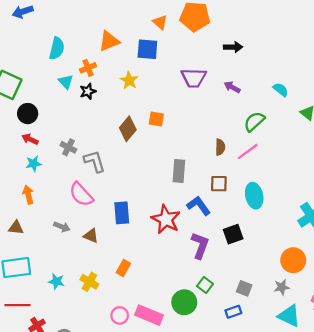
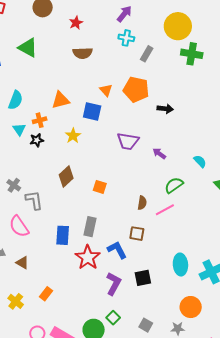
black arrow: (233, 47) -> (165, 109), moved
orange square: (156, 119) -> (100, 187), moved
gray rectangle: (179, 171) -> (90, 227), moved
cyan ellipse: (254, 196) -> (180, 265), moved
blue rectangle: (122, 213) -> (63, 235), moved

